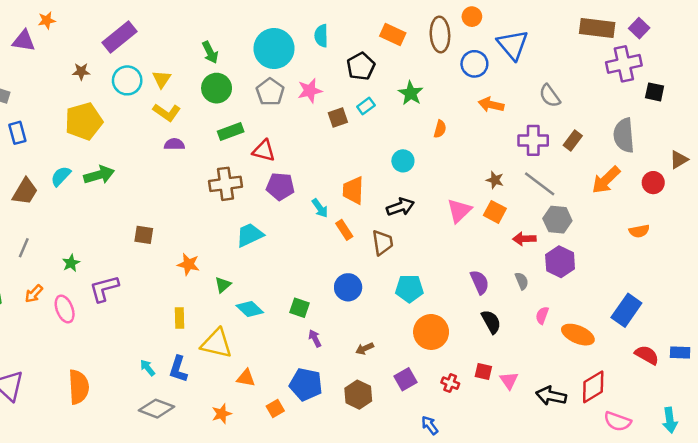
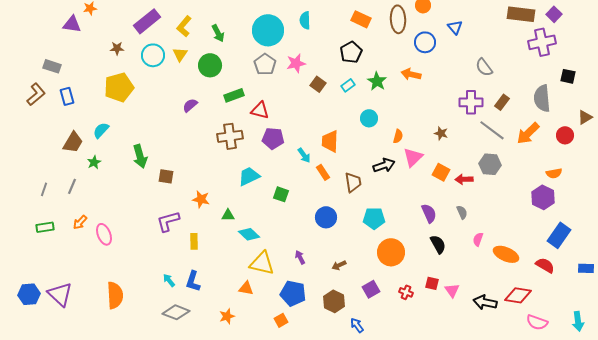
blue triangle: (513, 45) -> (455, 27), size x0.6
black pentagon: (361, 66) -> (351, 52), moved
green circle: (217, 88) -> (210, 65), moved
black square: (655, 92) -> (568, 76), moved
green star: (411, 93) -> (377, 81), moved
orange arrow: (491, 105) -> (411, 74), moved
cyan rectangle: (366, 106) -> (348, 85), moved
yellow L-shape: (167, 112) -> (184, 26), moved, turned 95
brown square: (338, 117) -> (318, 84), turned -35
orange semicircle: (440, 129) -> (398, 136), moved
purple semicircle: (174, 144) -> (190, 105), turned -42
green arrow: (99, 175) -> (140, 156), moved, turned 90
gray line: (540, 184) -> (492, 130), moved
black arrow: (400, 207) -> (384, 165), moved
orange square: (495, 212) -> (441, 172), moved
purple hexagon: (560, 262) -> (543, 197), moved
green star: (71, 263) -> (94, 162), moved
green triangle: (223, 285) -> (228, 215), turned 40
purple L-shape: (104, 289) -> (168, 221), moved
green square: (300, 308) -> (281, 194), moved
blue rectangle: (626, 310) -> (559, 235), moved
yellow triangle: (217, 343) -> (262, 263), moved
red semicircle: (647, 355) -> (545, 265), moved
red diamond: (593, 387) -> (518, 295), turned 40
orange square: (275, 409) -> (281, 320), moved
blue arrow: (430, 425) -> (357, 325), moved

